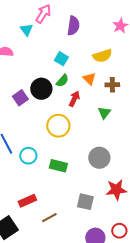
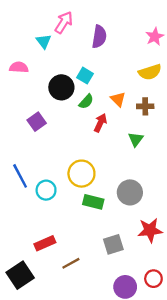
yellow semicircle: (102, 56) -> (150, 72), moved
black circle: (41, 89) -> (61, 87), moved
yellow circle: (58, 126) -> (81, 174), moved
green rectangle: (58, 166) -> (93, 202), moved
gray square: (85, 202) -> (113, 244), turned -30

